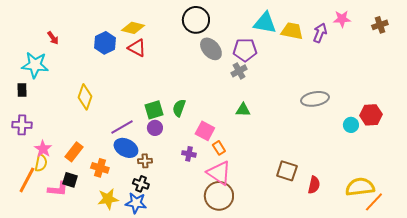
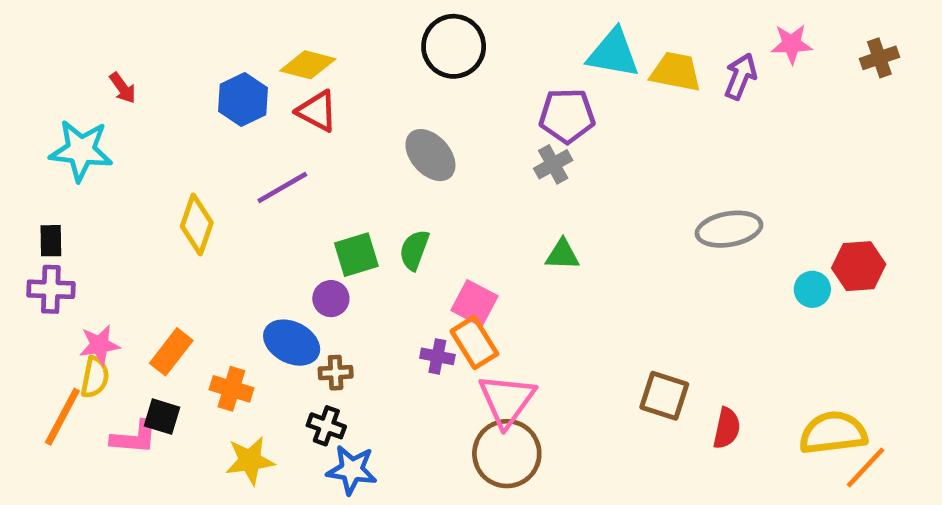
gray ellipse: (211, 49) -> (430, 155), moved
black rectangle: (22, 90) -> (51, 241), moved
purple line: (122, 127) -> (282, 187), moved
purple circle: (155, 128) -> (331, 299), moved
orange rectangle: (219, 148) -> (474, 343), moved, size x1.5
pink star: (43, 149) -> (100, 345), turned 30
pink triangle: (219, 173) -> (507, 400), turned 32
blue star: (136, 203) -> (352, 470), moved

